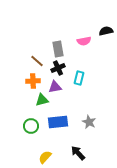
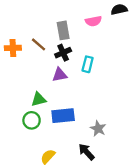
orange cross: (33, 81) -> (13, 48), moved
green triangle: (42, 100) -> (39, 99), moved
gray star: (89, 122) -> (98, 129), moved

